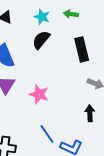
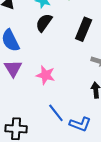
black rectangle: (82, 49) -> (84, 29), turned 40

